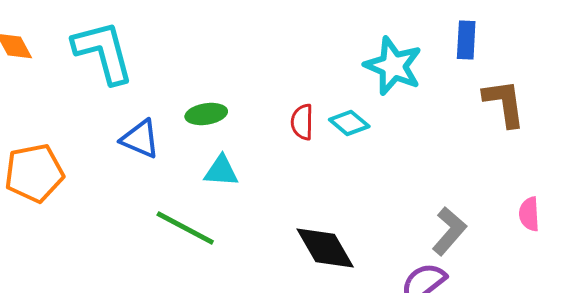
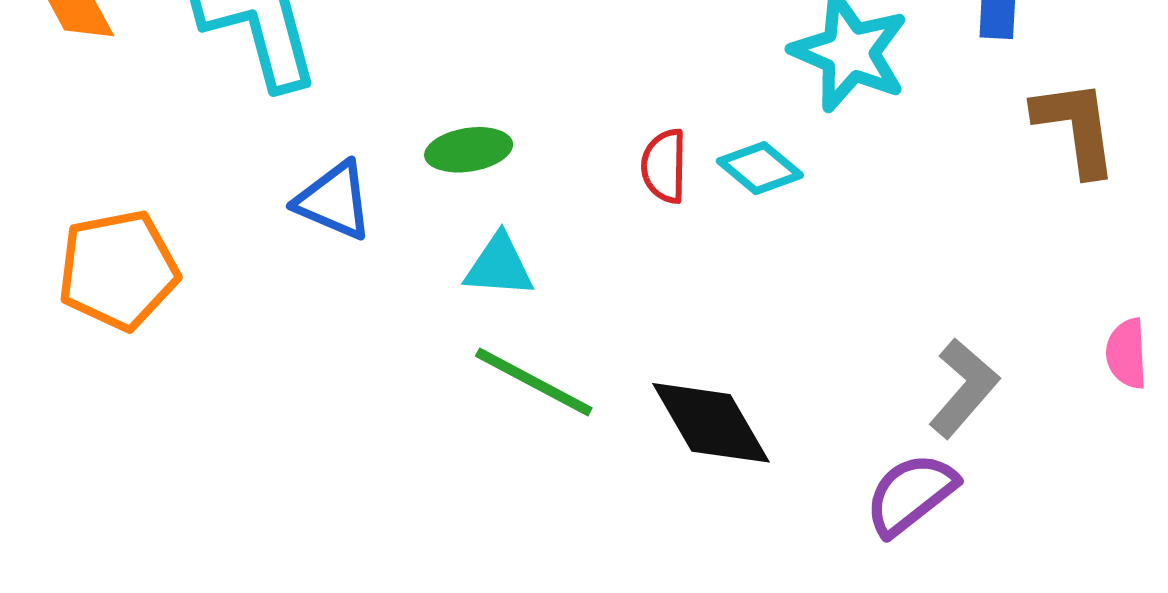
green line: (185, 228) -> (534, 382), moved

